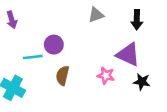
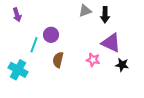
black arrow: (137, 20) -> (105, 15), moved
cyan line: (33, 57) -> (34, 45), turned -63

